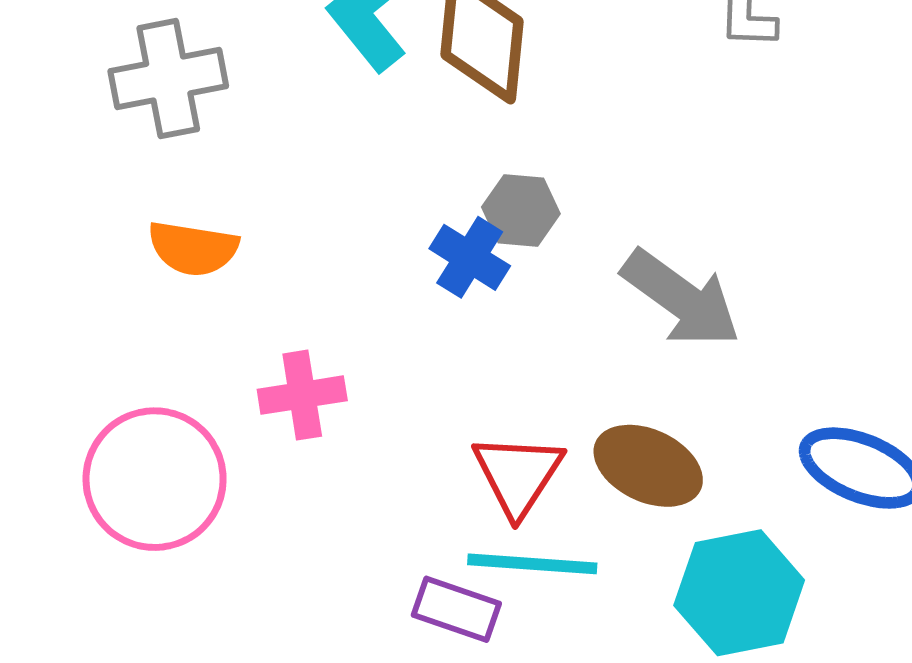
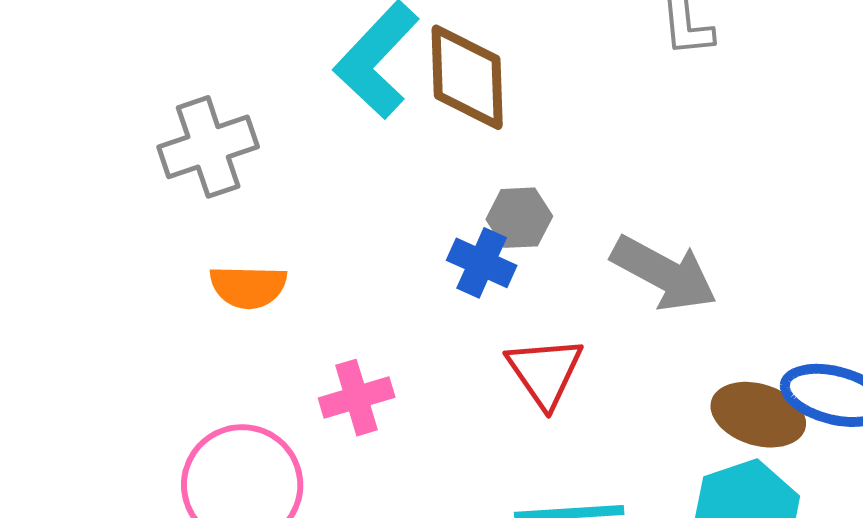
brown ellipse: (648, 466) -> (758, 415), moved
red triangle: (518, 475) -> (545, 372), moved

